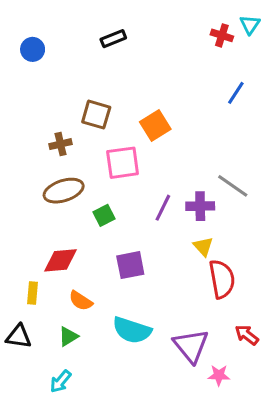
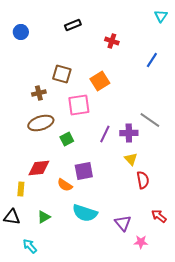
red cross: (222, 35) -> (112, 41), moved
red semicircle: (222, 279) -> (143, 180), size x0.7
orange semicircle: (81, 301) -> (65, 185), moved
purple triangle: (191, 346) -> (123, 223), size x0.7
cyan arrow: (61, 381) -> (30, 246), moved, turned 98

